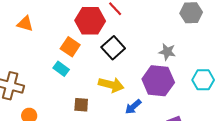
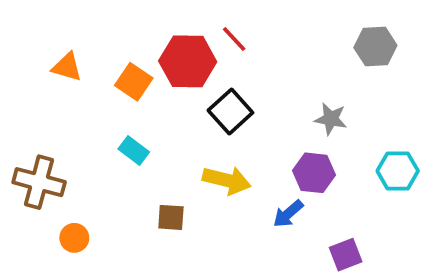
orange square: (70, 47) -> (134, 82), moved
purple hexagon: (158, 81) -> (314, 173), size x0.7
blue arrow: (133, 107) -> (288, 214), moved

